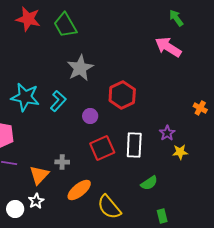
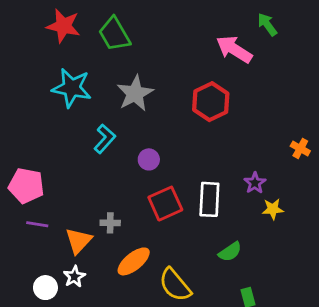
pink arrow: (168, 47) -> (234, 49), moved
red hexagon: (122, 95) -> (211, 102), moved
cyan star: (25, 97) -> (72, 88), moved

